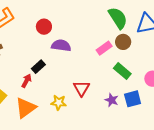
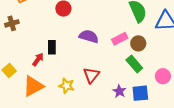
brown circle: (123, 42) -> (138, 43), moved
purple semicircle: (61, 45) -> (89, 36), moved
black rectangle: (38, 67) -> (52, 47), turned -56

